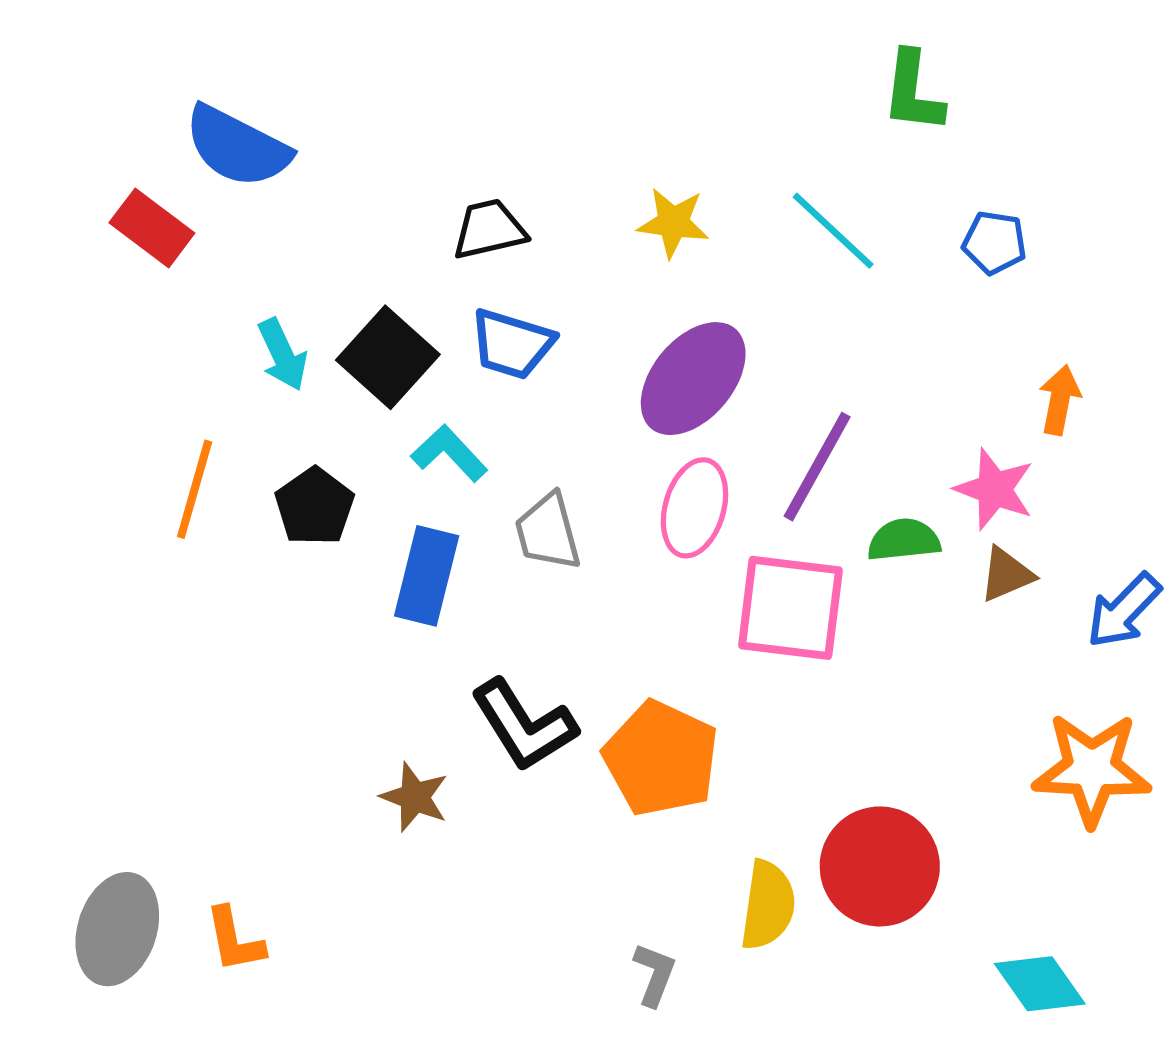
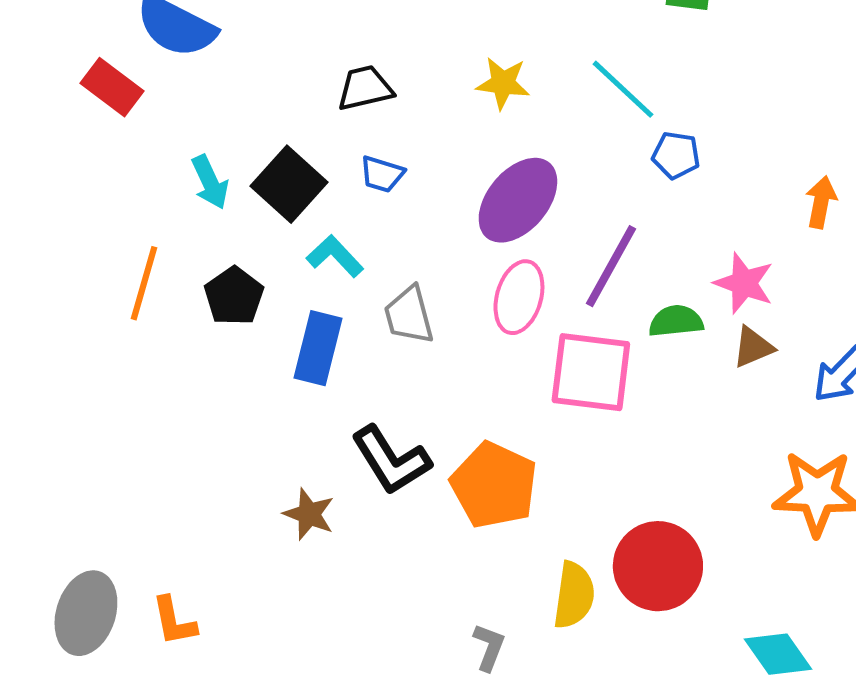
blue pentagon: (994, 243) -> (676, 155), moved
blue trapezoid: (512, 344) -> (382, 174), size x0.7
orange arrow: (1060, 400) -> (821, 202), moved

